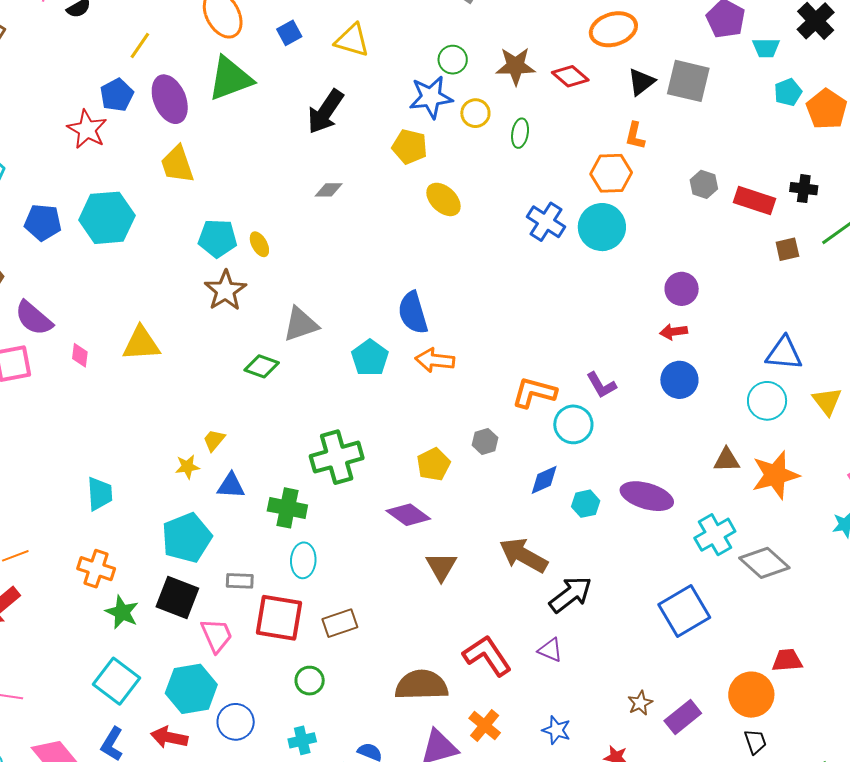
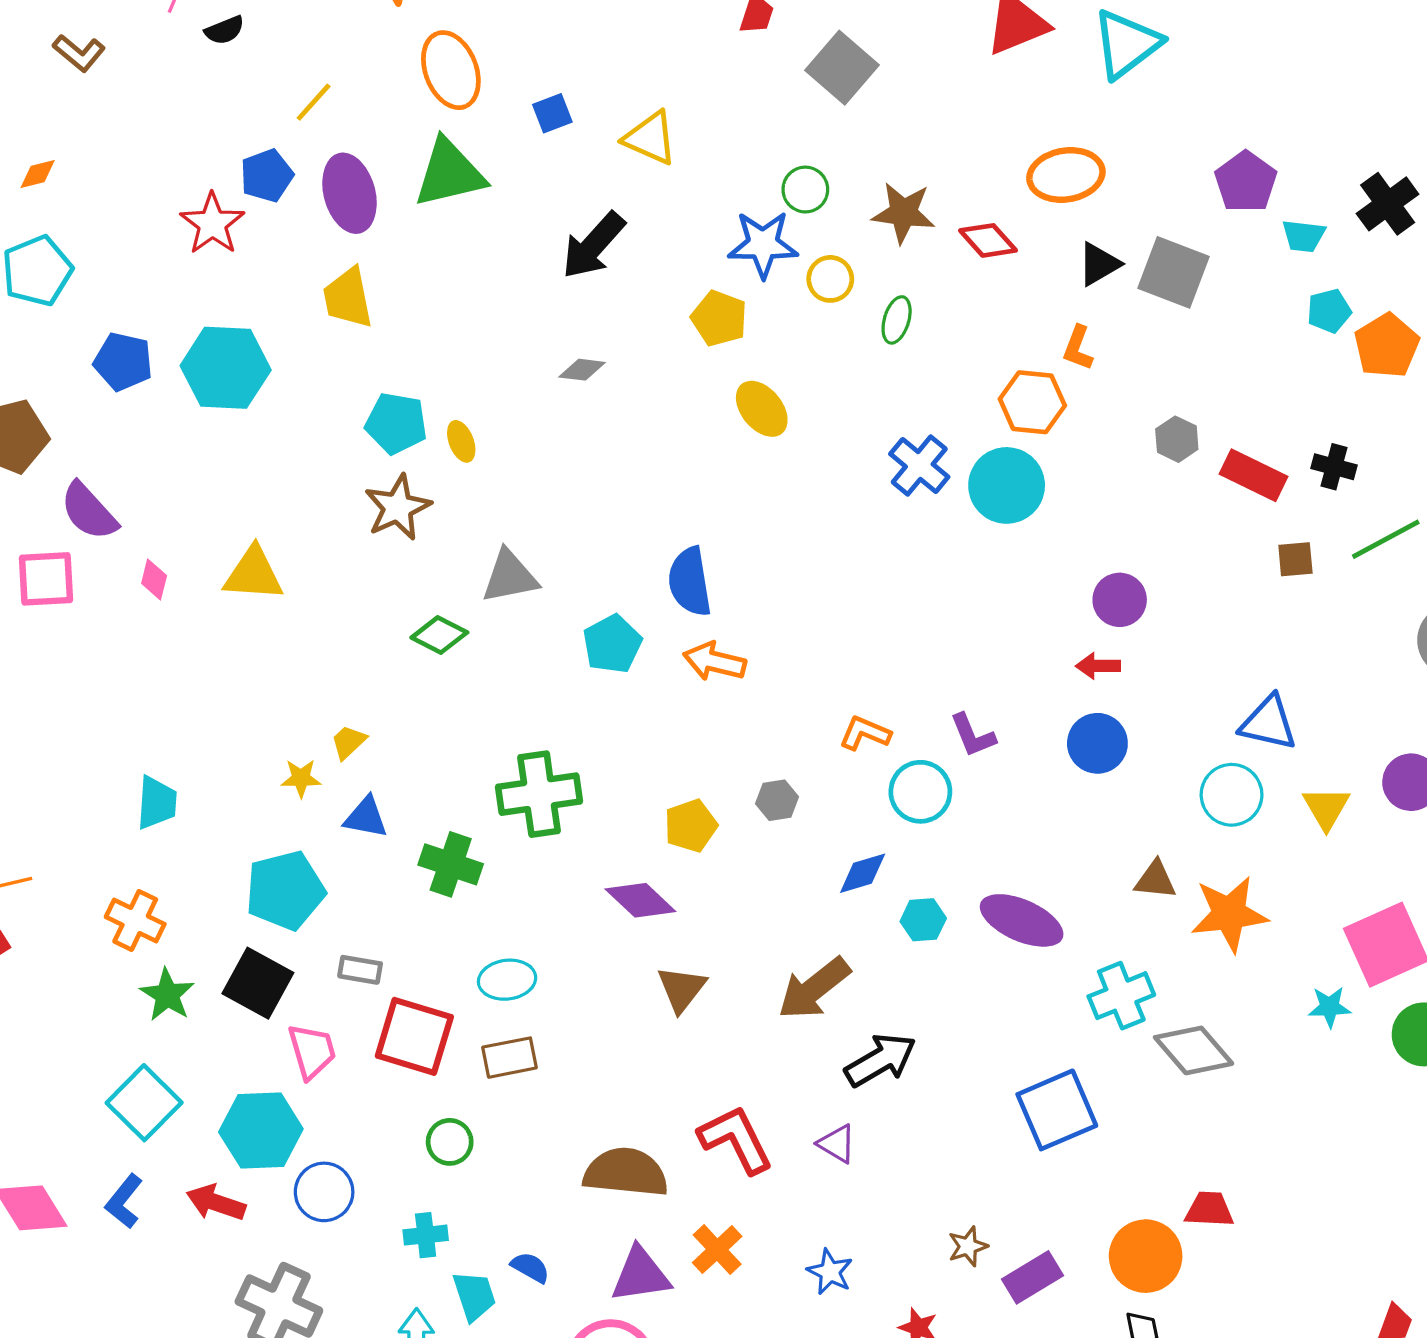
orange L-shape: (534, 393) -> (865, 733), size x0.7
brown arrow: (523, 555) -> (814, 988), turned -75
cyan ellipse: (303, 560) -> (507, 980), moved, turned 72

